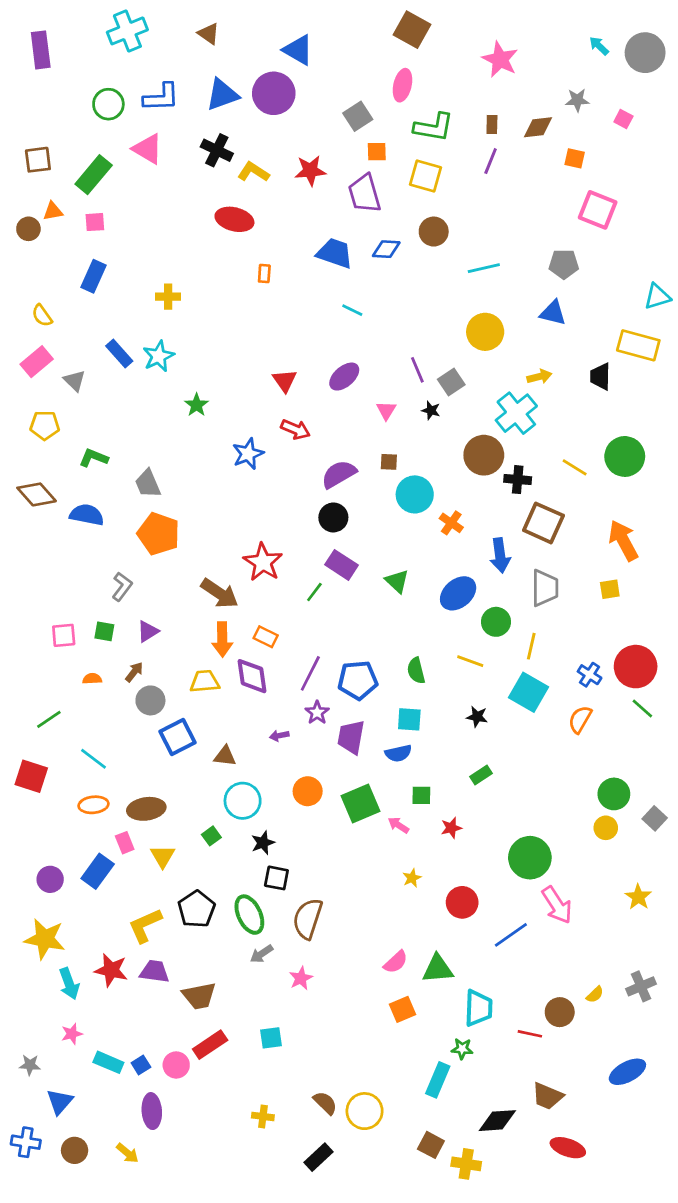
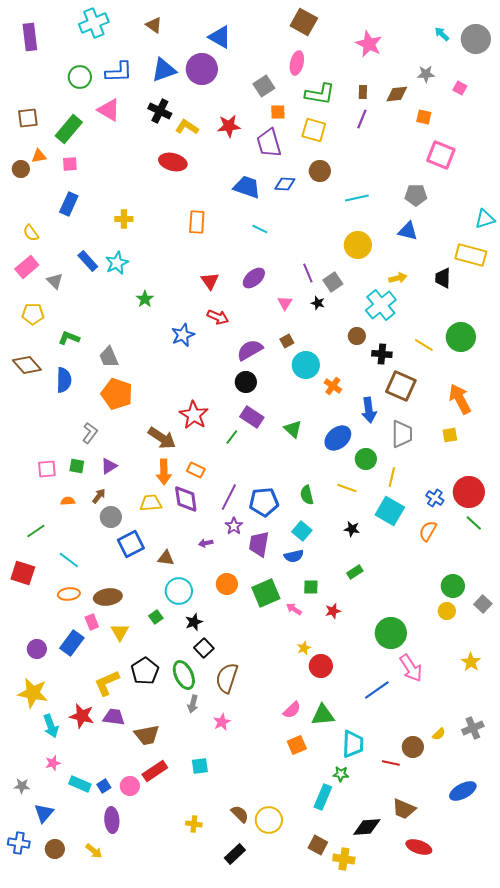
orange rectangle: (264, 274) -> (197, 222), moved, size x1.6
brown circle: (484, 455) -> (357, 336), size x0.6
brown square: (389, 462) -> (287, 341), turned -32
blue semicircle: (87, 515) -> (64, 380), turned 80
cyan square: (409, 719) -> (302, 531), turned 36
black square: (276, 878) -> (204, 648), turned 36
red circle: (462, 902) -> (321, 666), moved
gray arrow: (262, 954) -> (193, 704), turned -42

